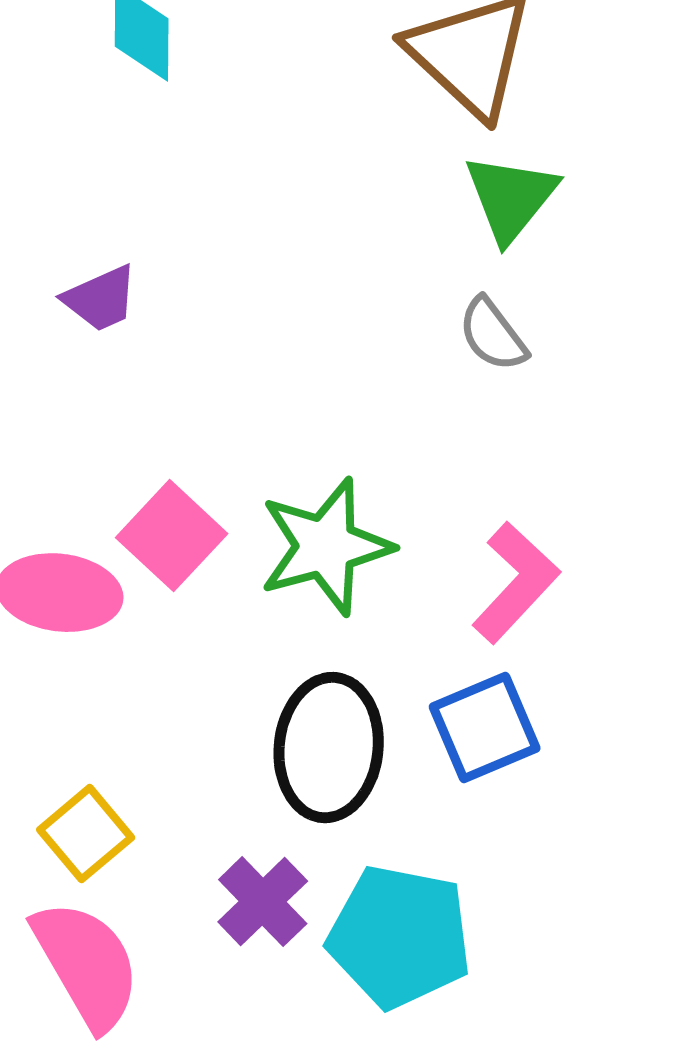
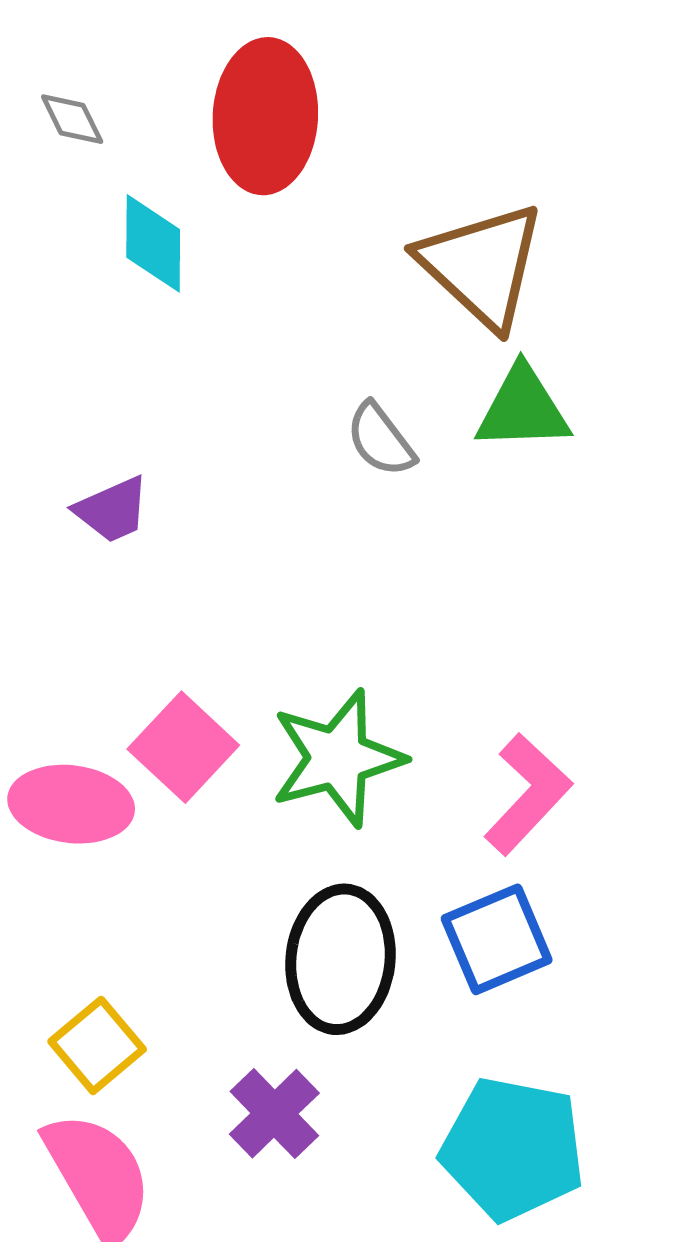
green triangle: (511, 198) -> (523, 409), turned 49
gray semicircle: (493, 335) -> (381, 440), moved
cyan pentagon: (400, 937) -> (513, 1149), moved

